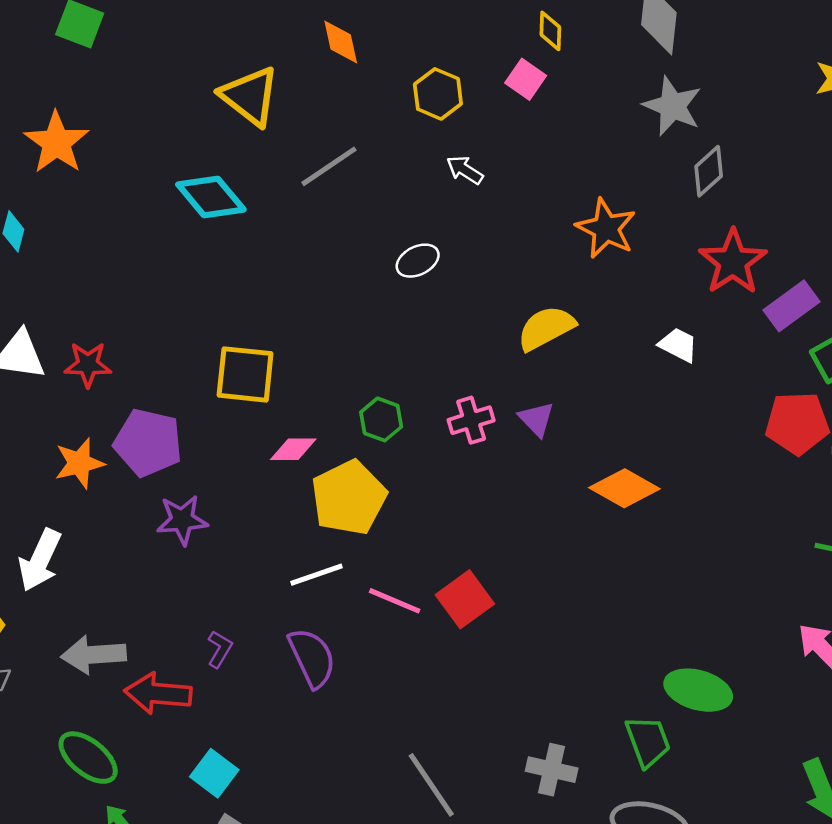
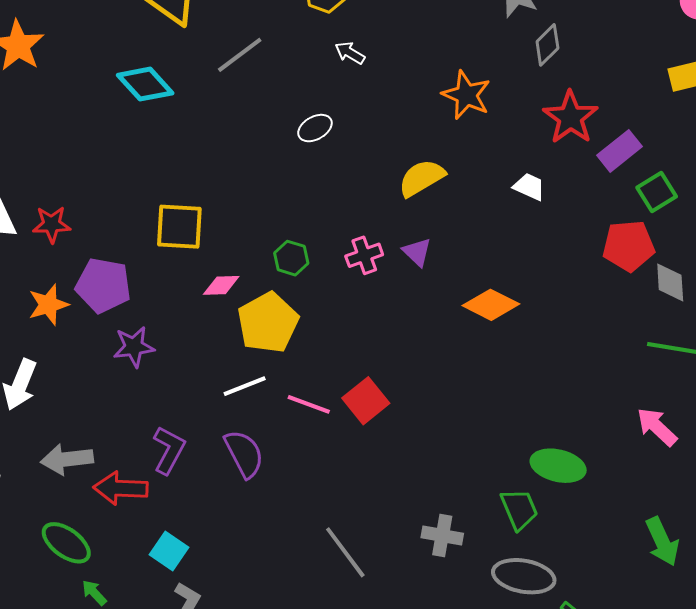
purple L-shape: (220, 649) -> (169, 450), size x1.6

